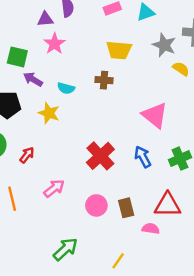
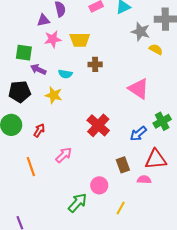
pink star: (55, 44) -> (53, 39), turned 30
yellow trapezoid: (119, 50) -> (80, 40), moved
blue arrow: (143, 157) -> (138, 134), moved, turned -96
pink circle: (96, 205) -> (99, 185), moved

